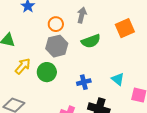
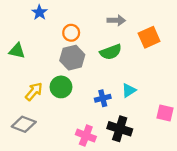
gray arrow: (82, 15) -> (116, 20), moved, turned 77
yellow arrow: (23, 66) -> (34, 91), moved
cyan triangle: (118, 79) -> (129, 90), moved, turned 48

